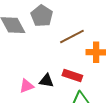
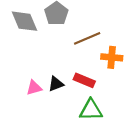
black triangle: (46, 81) -> (56, 84), turned -35

